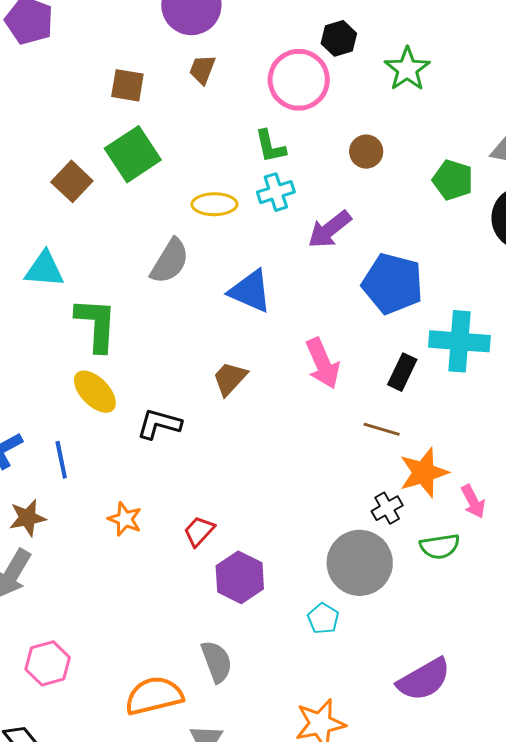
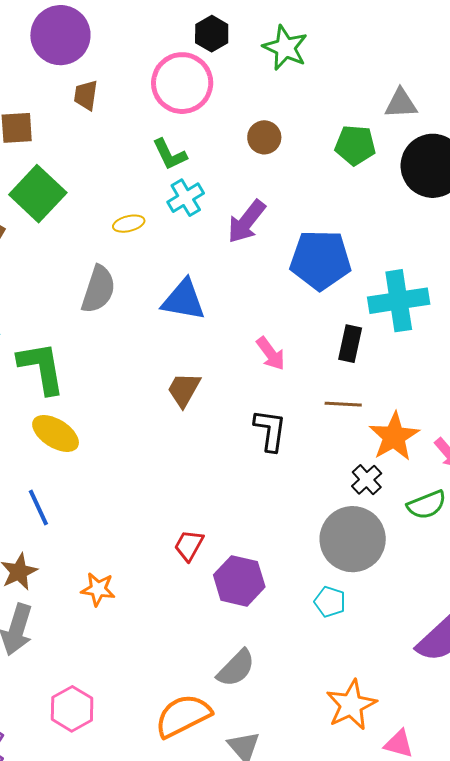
yellow ellipse: (214, 204) -> (129, 224), size x0.7
pink arrow: (323, 363) -> (271, 354), size x0.7
black L-shape: (159, 424) -> (270, 430), moved, turned 96
orange star: (125, 519) -> (98, 589), moved
gray semicircle: (217, 662) -> (236, 668), turned 78

